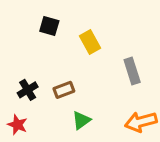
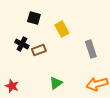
black cross: (28, 90) -> (22, 44), moved, turned -32
brown rectangle: (64, 90) -> (39, 50), moved

